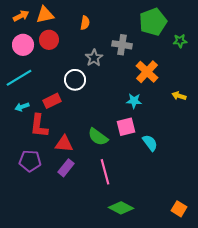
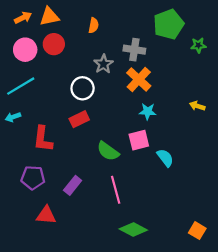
orange cross: (147, 72) -> (139, 79), moved
red rectangle: (52, 101) -> (79, 119), moved
cyan arrow: (22, 107) -> (13, 117), moved
red triangle: (64, 144) -> (46, 215), moved

